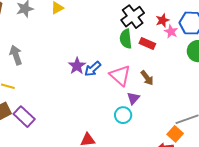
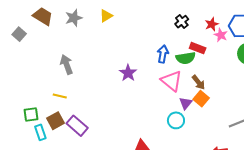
black cross: (133, 17) -> (182, 22), size x0.6
green semicircle: (126, 39) -> (186, 58), moved, turned -90
blue arrow: (93, 69) -> (163, 54), moved, turned 144
orange square: (175, 134) -> (201, 99), moved

